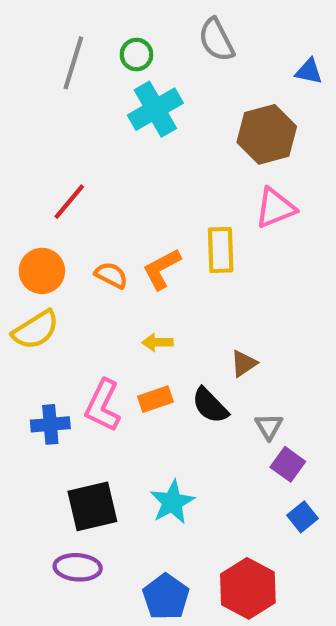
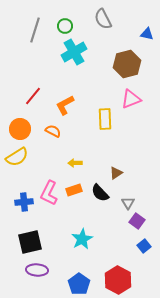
orange L-shape: (162, 269) -> (65, 105), moved
black square: (92, 506) -> (30, 242), moved

